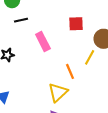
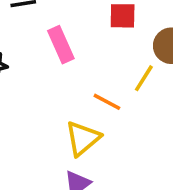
orange line: (70, 71) -> (107, 102), turned -42

